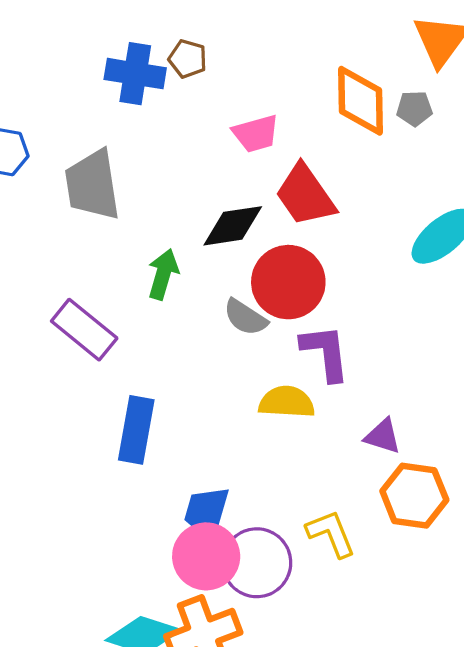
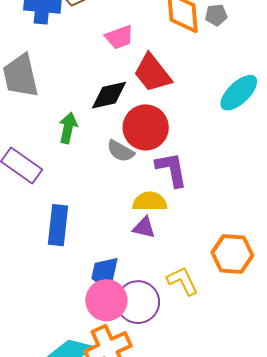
purple triangle: (383, 436) -> (144, 228), moved

